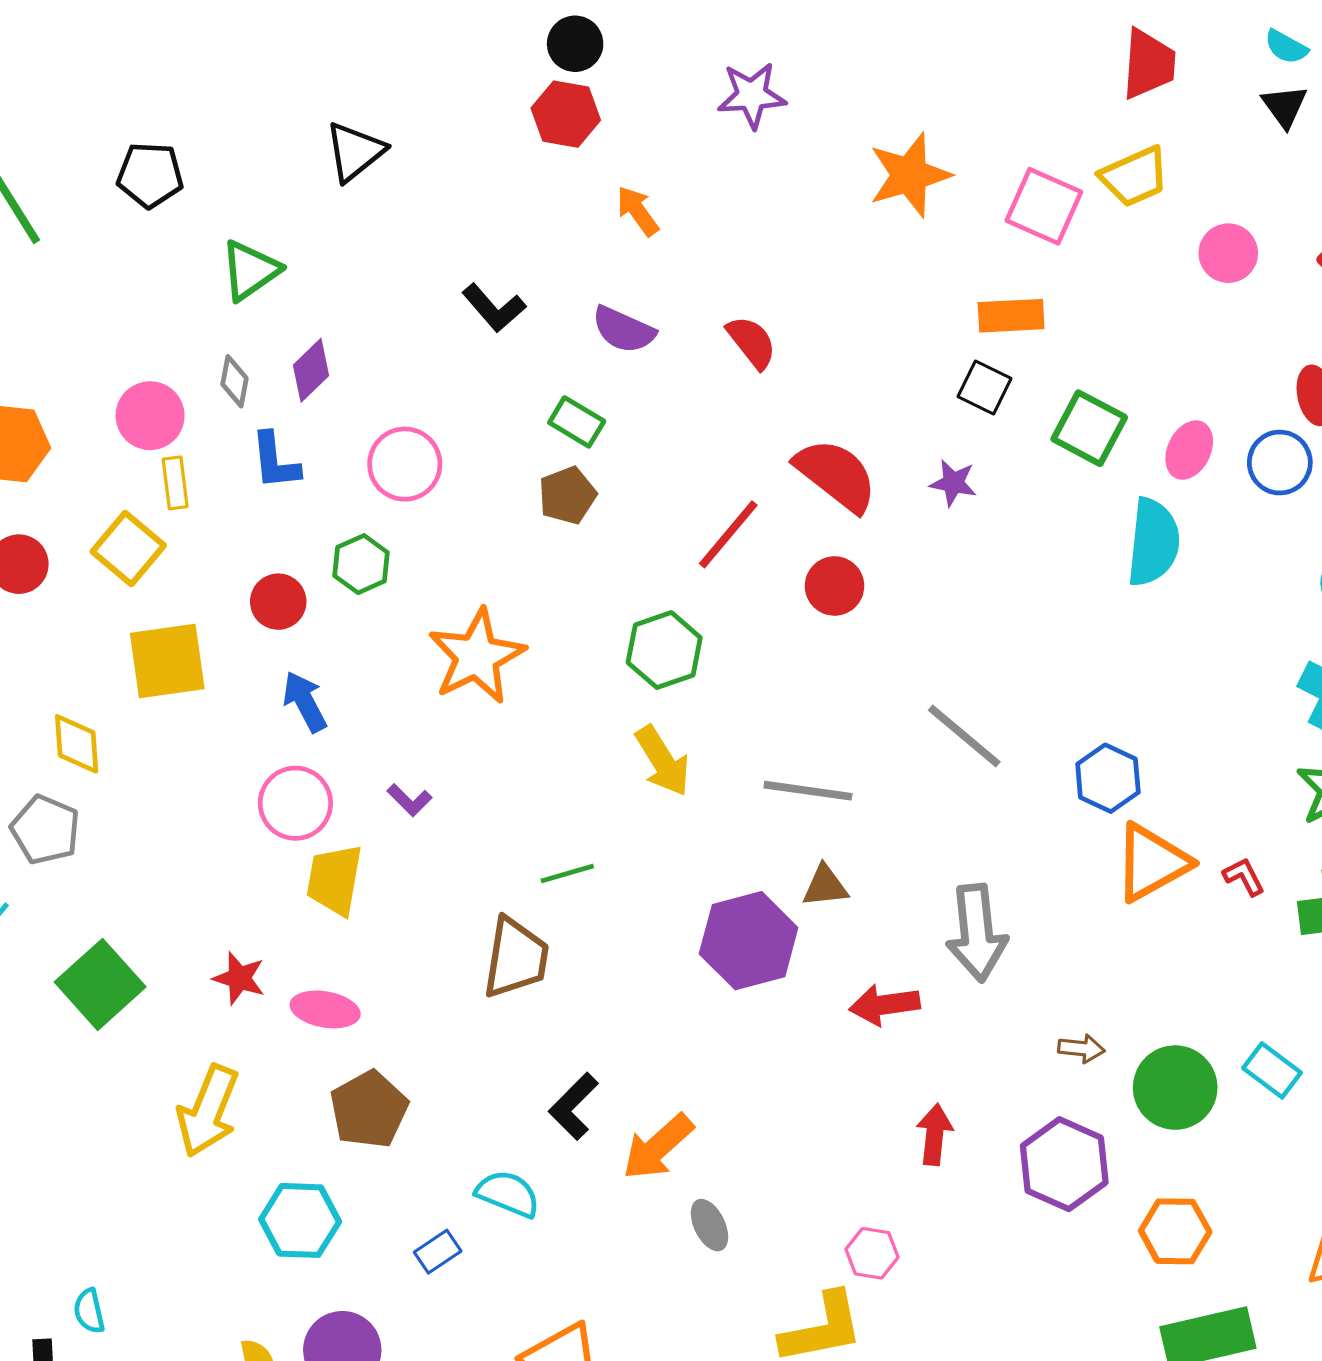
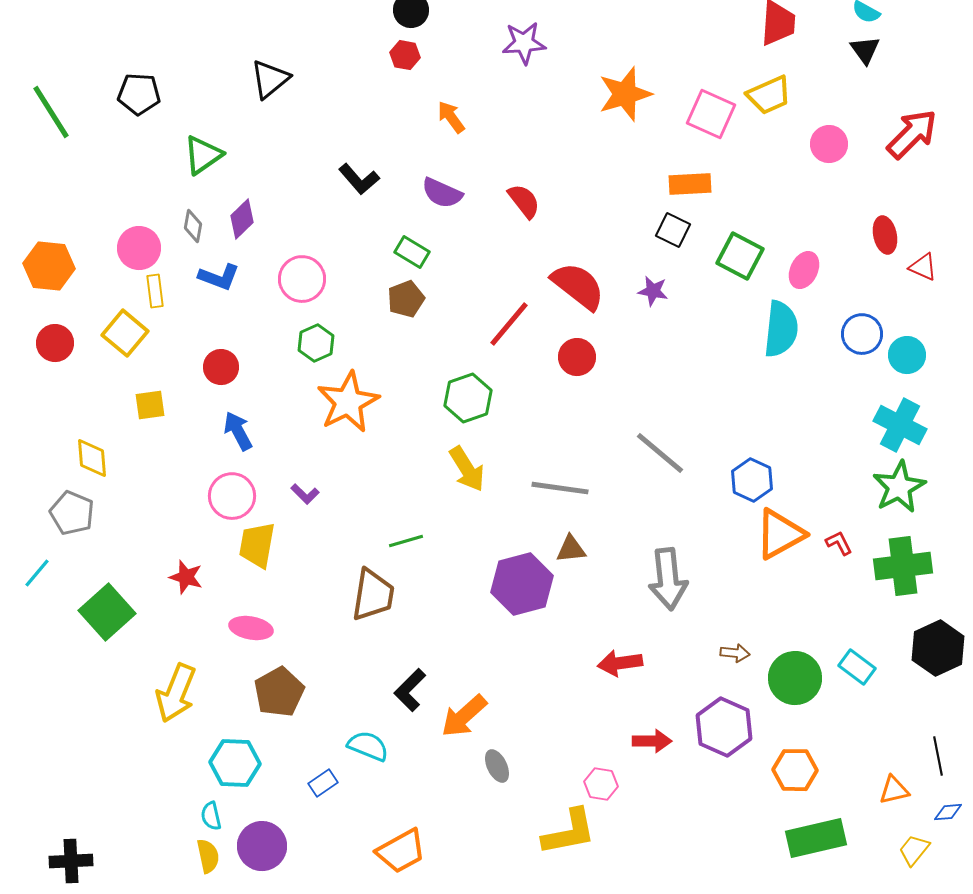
red hexagon: (566, 114) -> (405, 55), size x0.7
blue L-shape: (275, 461) -> (219, 277), turned -63
blue circle: (1280, 463) -> (862, 334), moved
green hexagon: (361, 564) -> (316, 343), moved
yellow square: (167, 661) -> (150, 405), size x0.6
red star: (239, 978) -> (186, 577), moved
red arrow: (884, 1005) -> (620, 663), moved
red arrow: (935, 1134) -> (652, 741), moved, turned 84
cyan semicircle: (89, 1311) -> (211, 816), moved

